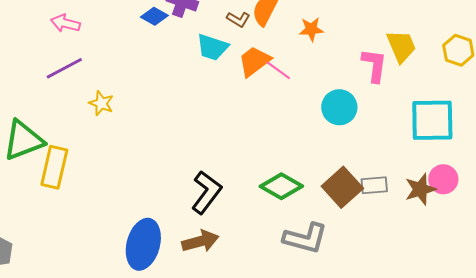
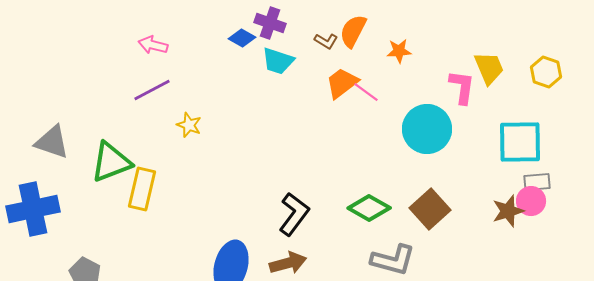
cyan trapezoid: (212, 47) -> (278, 61), moved
cyan circle: (339, 107) -> (427, 129), size x1.4
gray rectangle: (374, 185) -> (537, 182), moved

